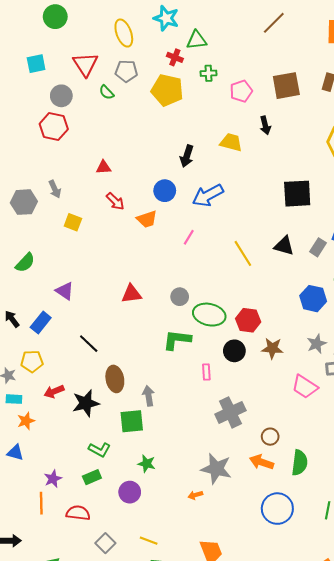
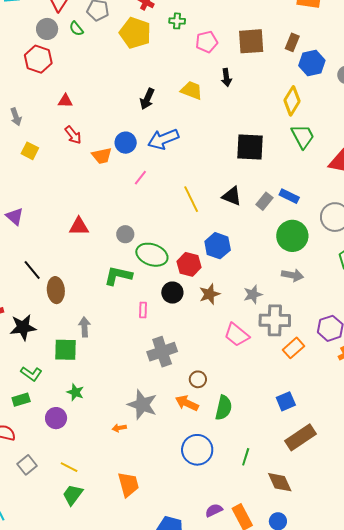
gray circle: (61, 96) -> (47, 29), moved
red hexagon: (54, 127) -> (38, 59), moved
blue circle: (165, 191) -> (126, 143), moved
blue hexagon: (313, 299) -> (218, 246), moved
brown star: (272, 348) -> (210, 294), turned -30
brown ellipse: (115, 379) -> (56, 290), moved

